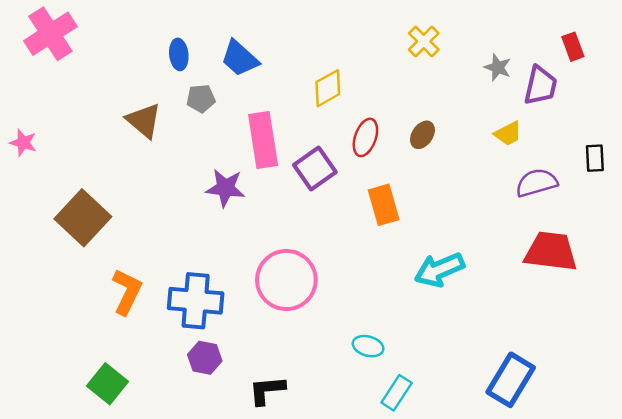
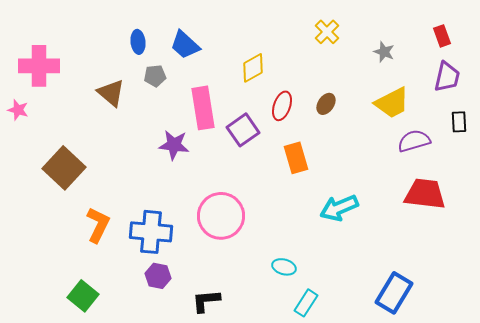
pink cross: (50, 34) -> (39, 66), moved, turned 33
purple trapezoid: (540, 86) -> (447, 77), moved
yellow trapezoid: (508, 134) -> (392, 103), size x1.6

